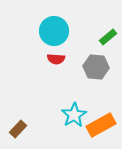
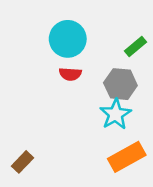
cyan star: (74, 115) -> (115, 114), moved

